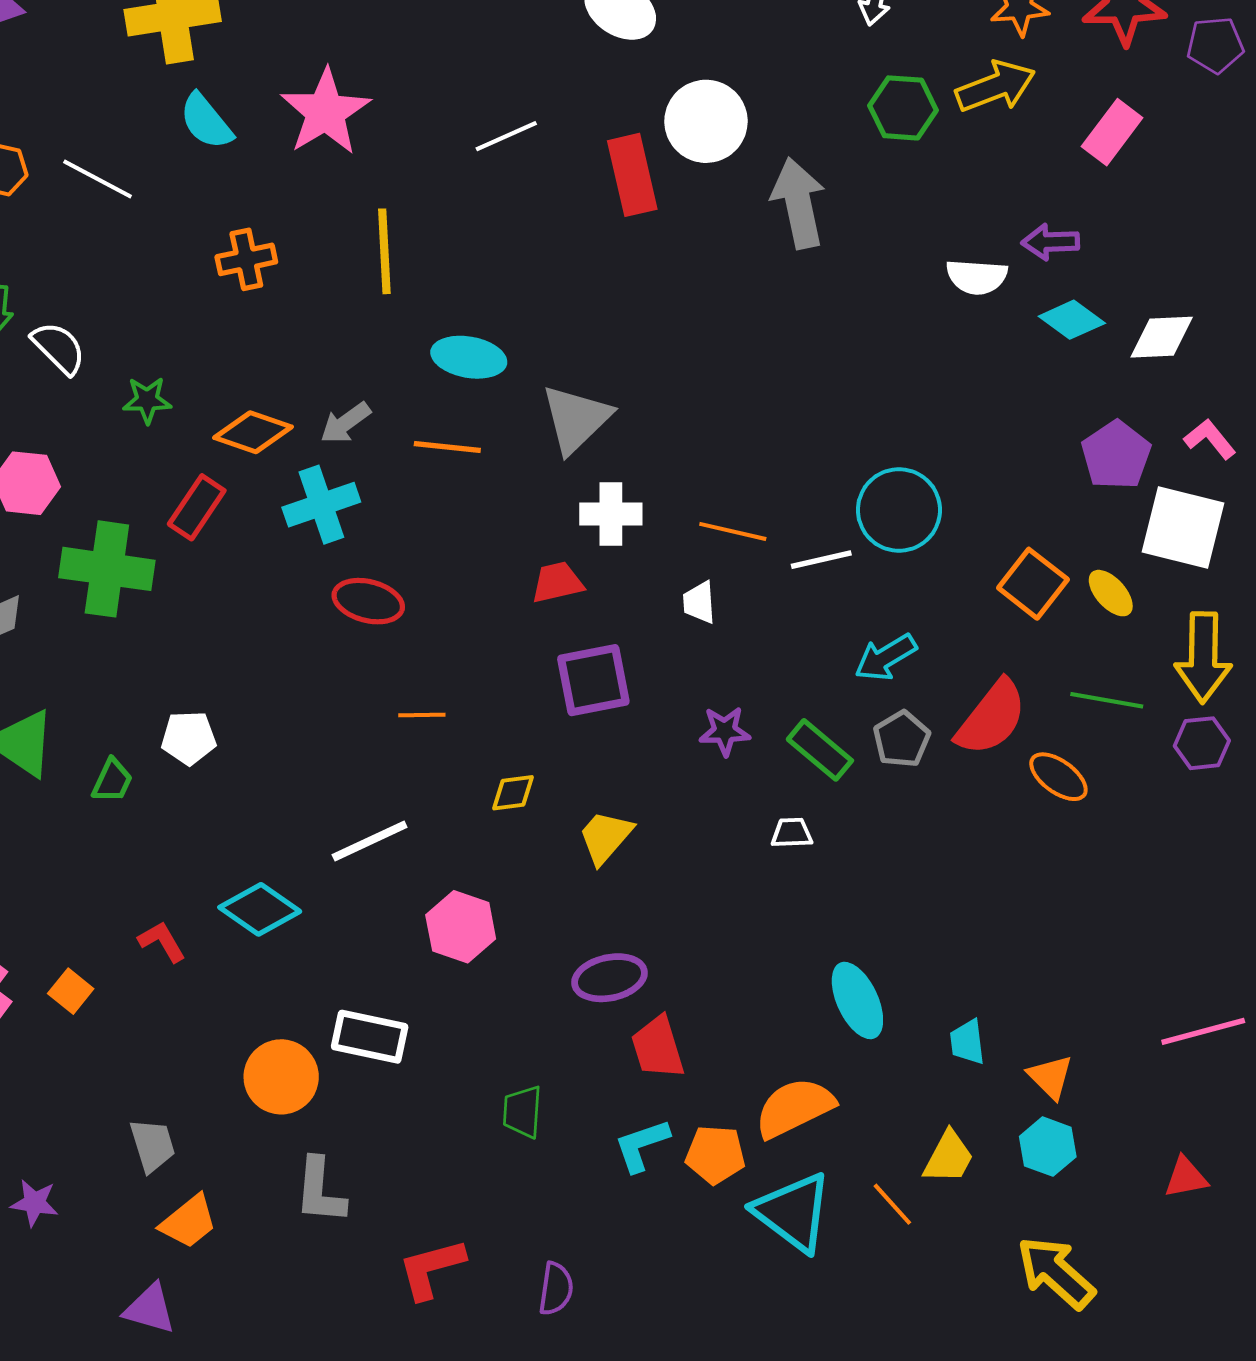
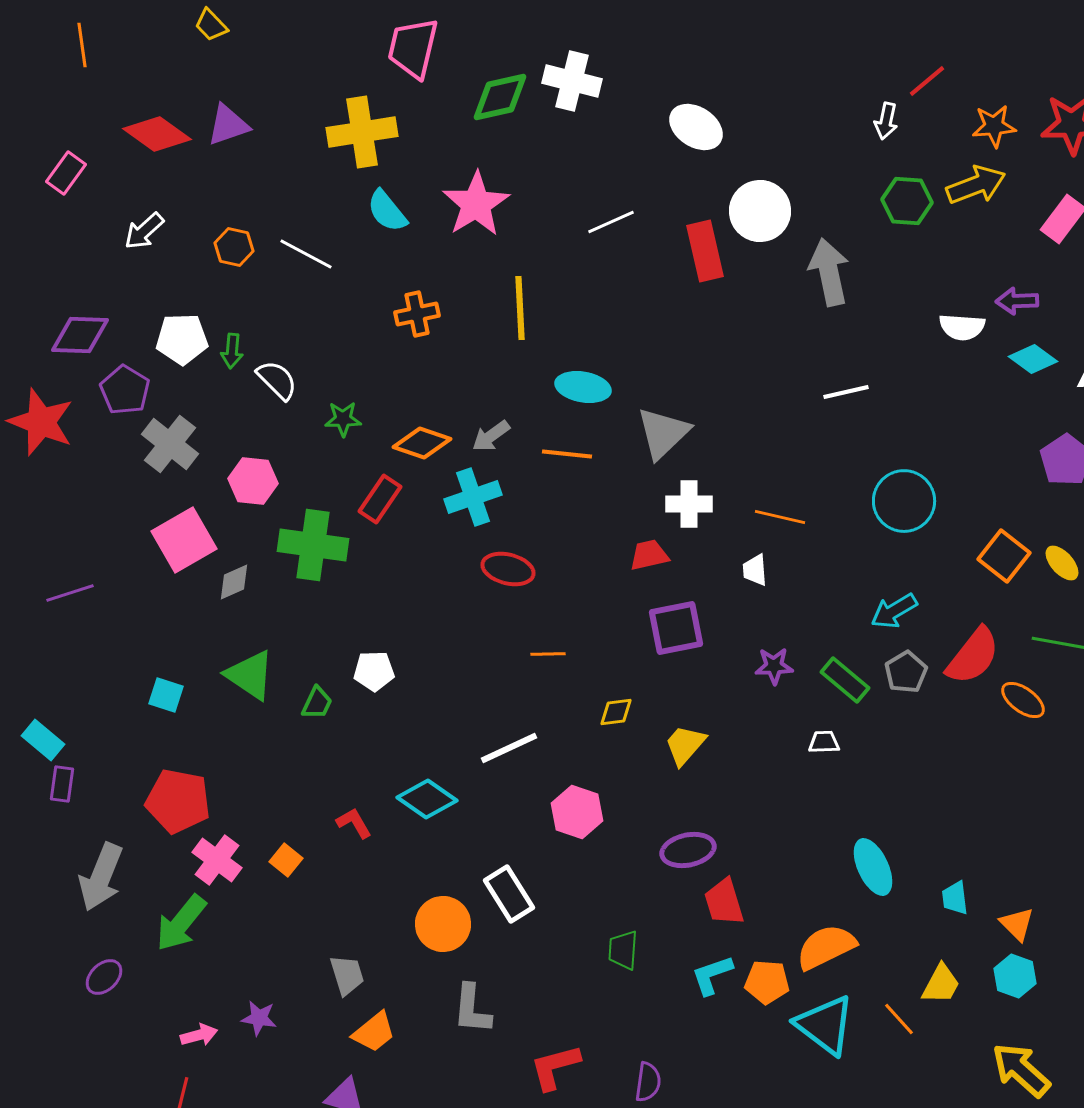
white line: (821, 560) -> (846, 392), moved
white rectangle: (370, 1037) -> (509, 894), turned 46

